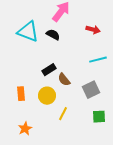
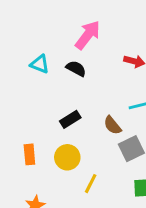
cyan triangle: (28, 32) -> (40, 64), size x0.6
brown semicircle: (64, 80) -> (112, 125), moved

